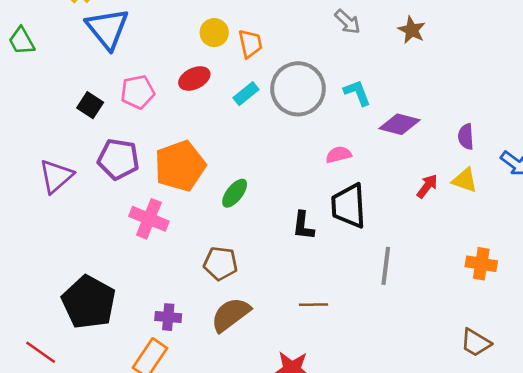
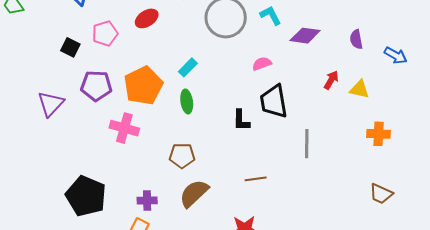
cyan rectangle: (246, 94) -> (188, 67), moved
yellow triangle: (465, 180) -> (359, 89), moved
green ellipse: (235, 193) -> (187, 102), turned -40

